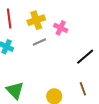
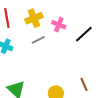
black line: (85, 57) -> (84, 34), moved

